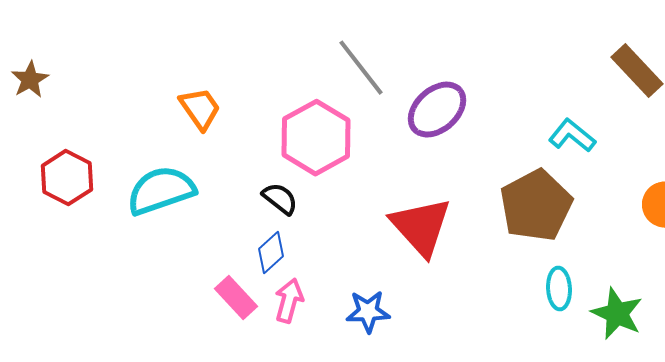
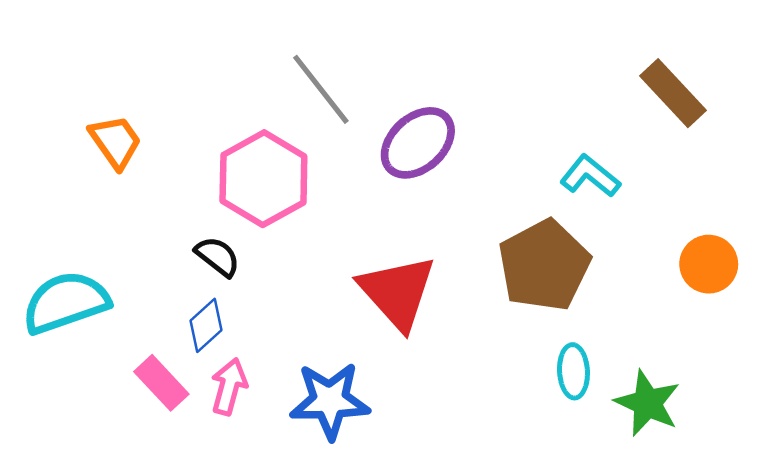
cyan semicircle: (161, 191) -> (66, 302), moved
blue star: (368, 312) -> (330, 401), size x1.4

